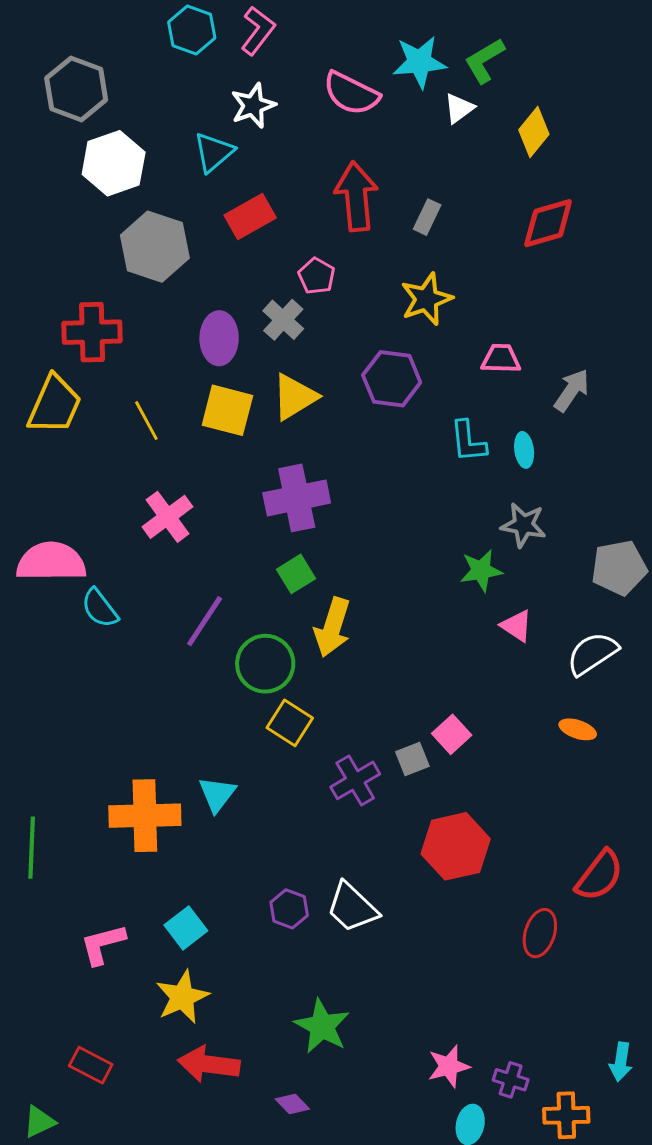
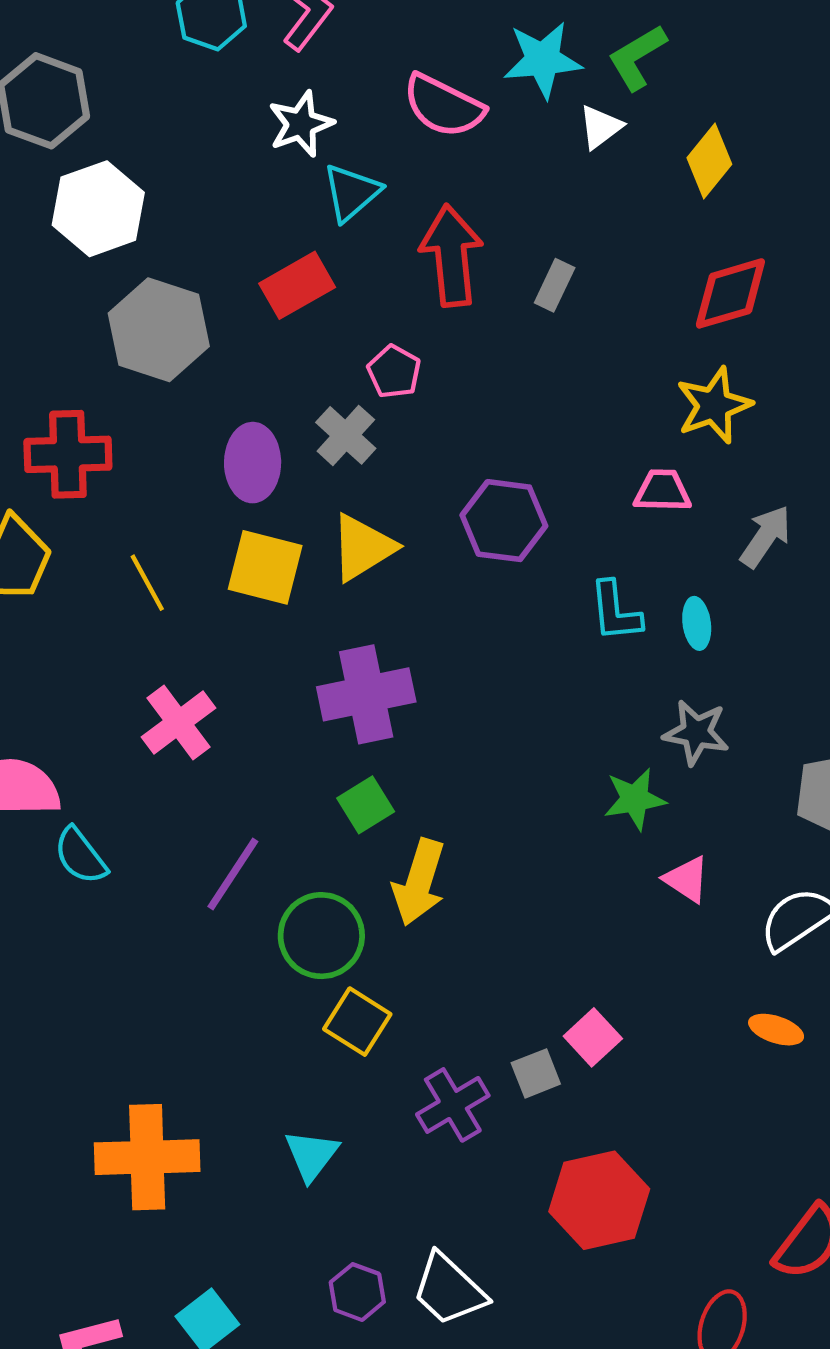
cyan triangle: (214, 152) -> (351, 193), moved
yellow star: (426, 299) -> (714, 405), moved
cyan triangle: (217, 794) -> (311, 1155), moved

